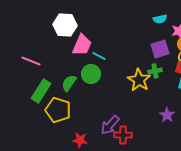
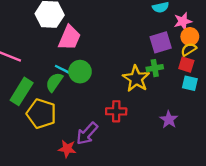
cyan line: (99, 56) -> (62, 69), moved
purple arrow: (110, 125) -> (87, 134), moved
red cross: (123, 135) -> (116, 111), moved

